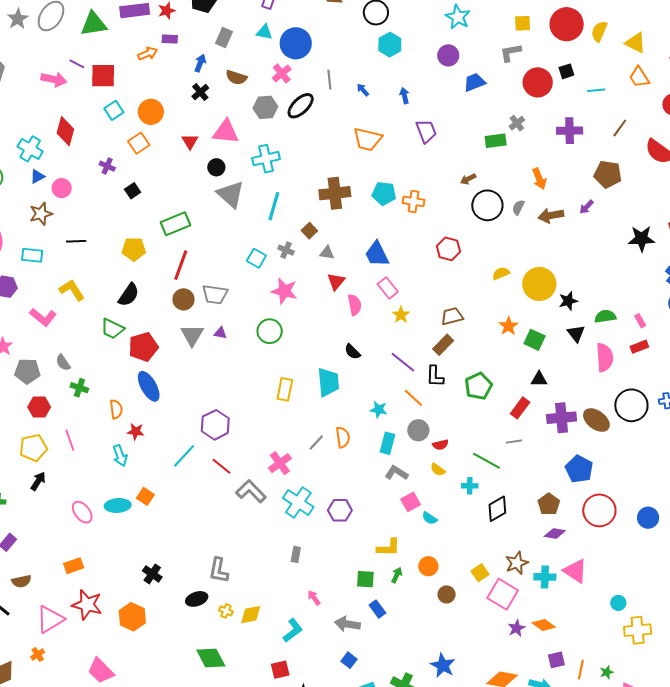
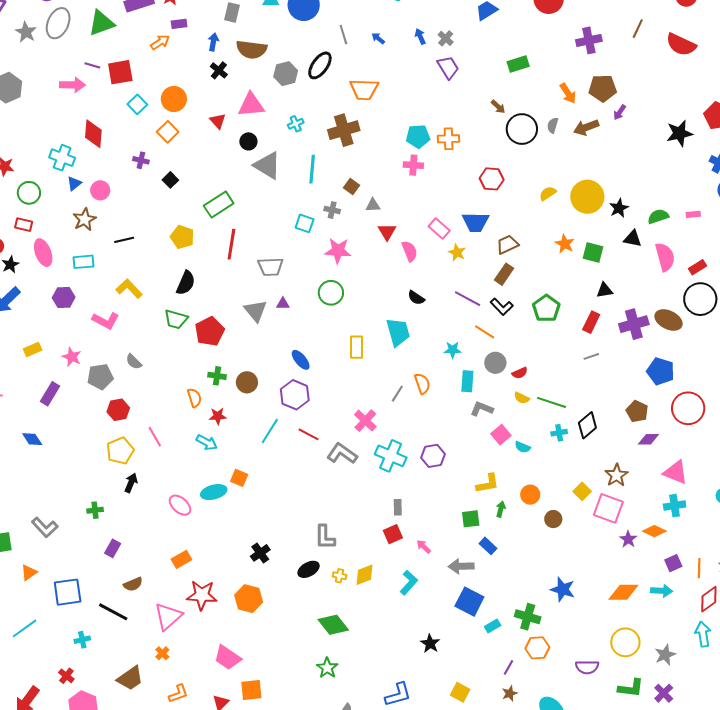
pink cross: (282, 73) -> (413, 165), moved, turned -36
brown semicircle: (236, 77) -> (252, 49), size x1.4
gray cross: (517, 123) -> (446, 38), moved
orange trapezoid: (368, 139) -> (364, 89), moved
cyan cross: (266, 159) -> (296, 124), size x0.6
brown pentagon: (608, 174) -> (603, 88), moved
brown arrow: (468, 179) -> (498, 107), turned -98
brown cross: (335, 193) -> (344, 130), moved
yellow pentagon: (134, 249) -> (182, 237), turned 30
blue trapezoid: (377, 254) -> (476, 222), moved, turned -52
brown circle: (183, 299) -> (247, 382), moved
pink rectangle: (640, 321) -> (693, 214), turned -56
black triangle: (576, 334) -> (633, 239), turned -30
red rectangle: (639, 347) -> (697, 267), moved
black L-shape: (435, 376) -> (502, 307), turned -35
blue ellipse: (149, 386) -> (301, 360), moved, size x0.7
green cross: (79, 388) -> (217, 376), moved
cyan arrow: (120, 456) -> (207, 443), turned -30
green line: (486, 461) -> (551, 402), moved
cyan cross: (470, 486) -> (559, 433), moved
black cross: (152, 574) -> (260, 553), turned 30
cyan cross: (545, 577) -> (675, 506), moved
blue square: (349, 660) -> (469, 602), size x1.8
red square: (280, 670) -> (393, 534), moved

